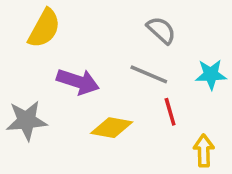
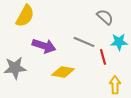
gray semicircle: (161, 30) -> (105, 17), moved
red line: (170, 112) -> (103, 57), moved

